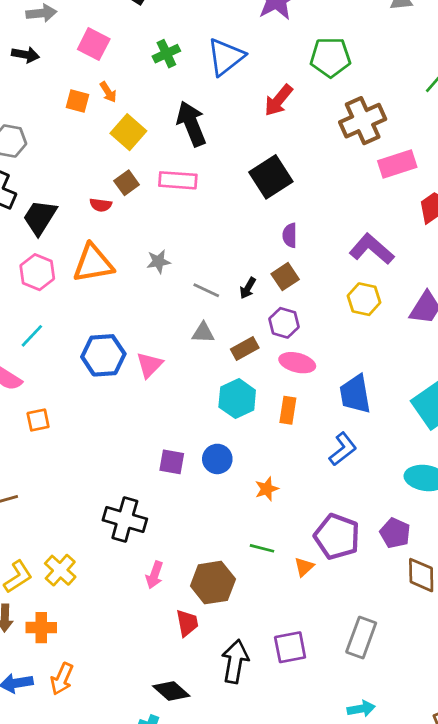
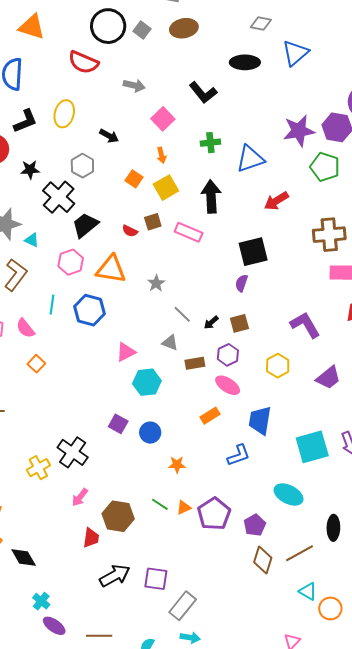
black arrow: (26, 55) -> (109, 136), moved
green pentagon: (330, 57) -> (325, 167), moved
orange square: (77, 101) -> (134, 179), moved
purple semicircle: (290, 235) -> (242, 283), moved
gray star: (158, 262) -> (156, 283), turned 30
yellow hexagon: (364, 299) -> (278, 366), moved
cyan line: (32, 336) -> (52, 305), turned -54
blue hexagon: (103, 355) -> (90, 310), moved
cyan hexagon: (237, 399) -> (147, 382), moved
orange rectangle: (288, 410) -> (210, 416), turned 30
orange square: (38, 420) -> (36, 364), turned 36
orange triangle: (304, 567) -> (184, 507), moved
yellow cross: (60, 570) -> (38, 468), moved
gray rectangle: (361, 638) -> (183, 606), moved
black arrow: (235, 661) -> (115, 576), turned 32
black diamond: (171, 691) -> (24, 557), moved

